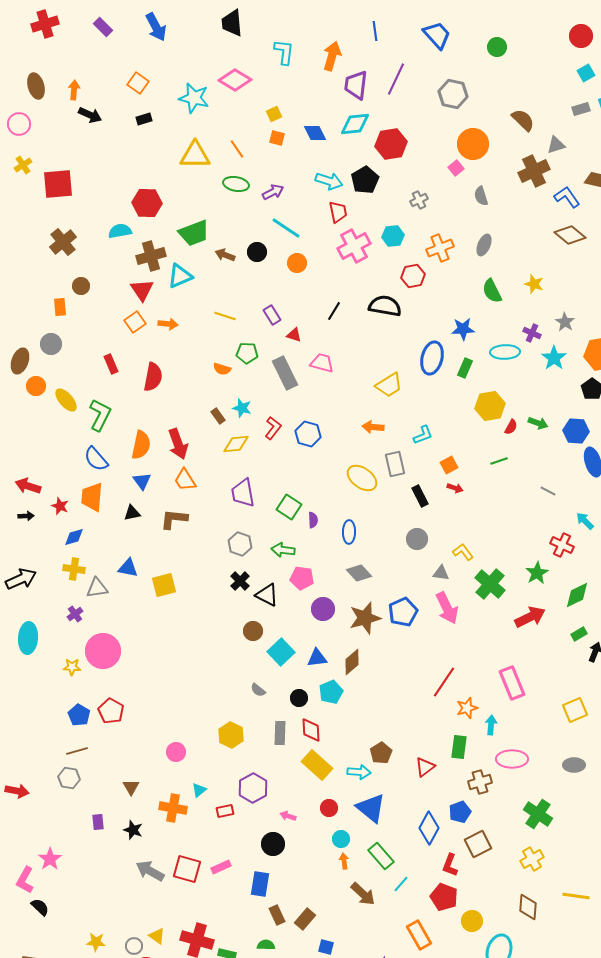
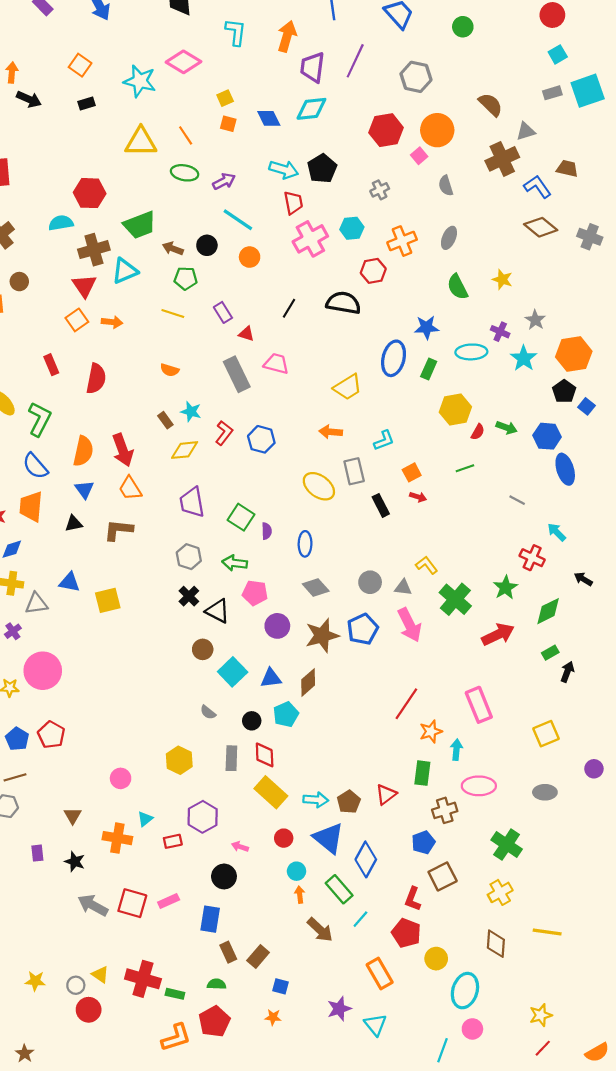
red hexagon: (391, 144) -> (386, 130), moved
green pentagon: (247, 353) -> (186, 278), moved
gray circle: (417, 539) -> (370, 582), moved
brown pentagon: (381, 753) -> (349, 802), moved
blue diamond: (429, 828) -> (366, 859), moved

